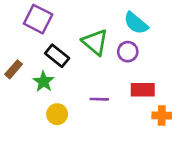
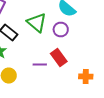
red rectangle: (143, 90) -> (59, 58), moved, turned 54

